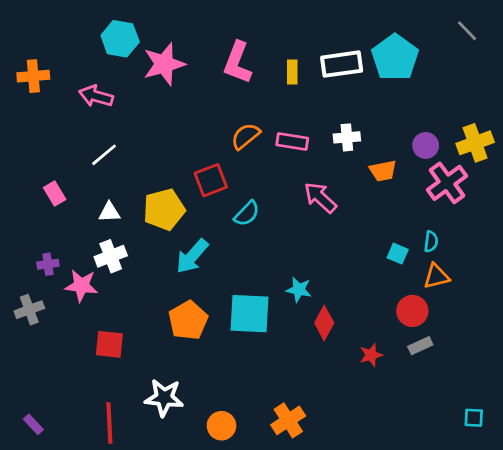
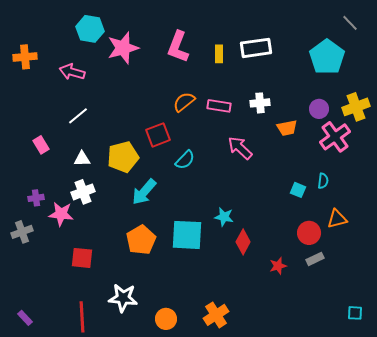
cyan pentagon: (395, 57) -> (327, 57), moved
orange triangle: (436, 276) -> (337, 219), moved

